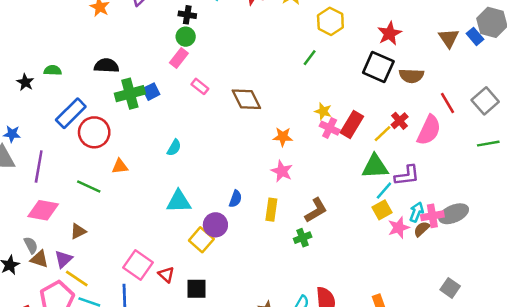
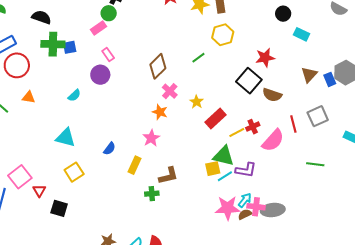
brown diamond: (246, 99) -> (158, 66), moved, turned 55
gray square: (485, 101) -> (318, 116), moved
pink cross: (330, 128) -> (170, 91), moved
yellow square: (382, 210) -> (213, 169), moved
purple circle: (215, 225) -> (100, 75), moved
pink star: (399, 228) -> (228, 208), size x1.4

